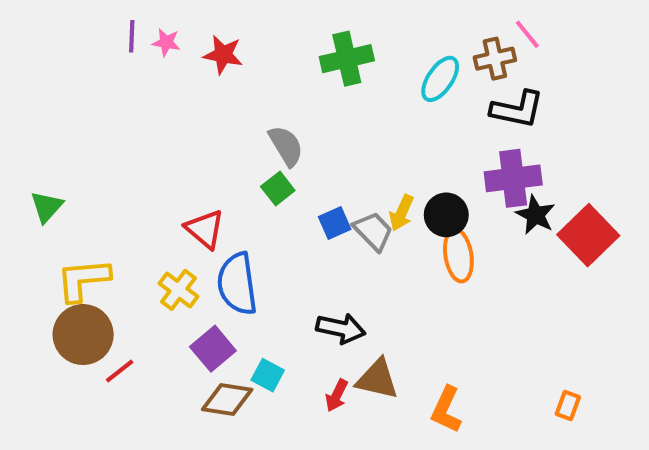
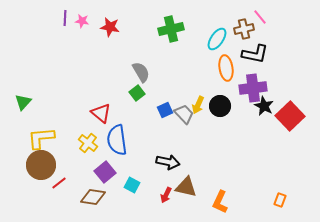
orange ellipse: (458, 255) -> (226, 68), moved
brown diamond: (227, 399) -> (93, 197), moved

